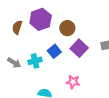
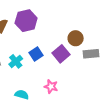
brown circle: (67, 28) -> (76, 38), moved
cyan cross: (35, 61) -> (16, 61), turned -32

